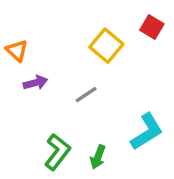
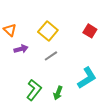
red square: (152, 27) -> (90, 31), moved
yellow square: (106, 46) -> (48, 31), moved

